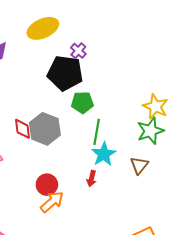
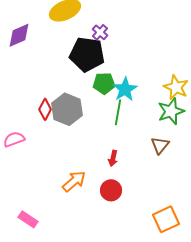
red diamond: (23, 129) -> (45, 109), turned 35
cyan star: (104, 154) -> (125, 89), moved
red circle: (47, 185) -> (111, 190), moved

